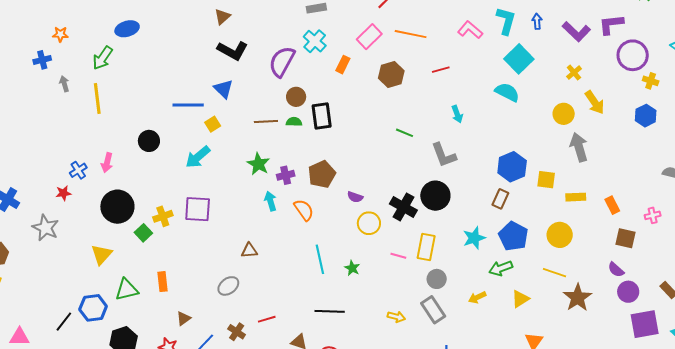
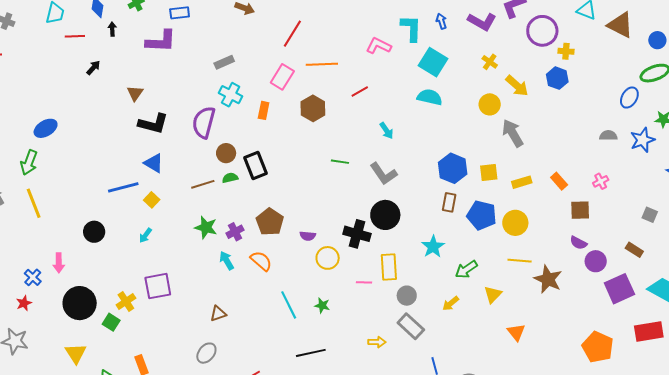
blue hexagon: (646, 116) -> (557, 78), moved
cyan arrow: (198, 157) -> (145, 235), size x0.6
blue pentagon: (513, 236) -> (482, 215), moved

